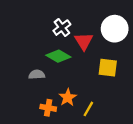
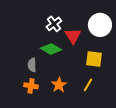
gray semicircle: (37, 75) -> (32, 65), turned -88
orange cross: (48, 108) -> (31, 86), moved
yellow line: (88, 109) -> (88, 85), moved

